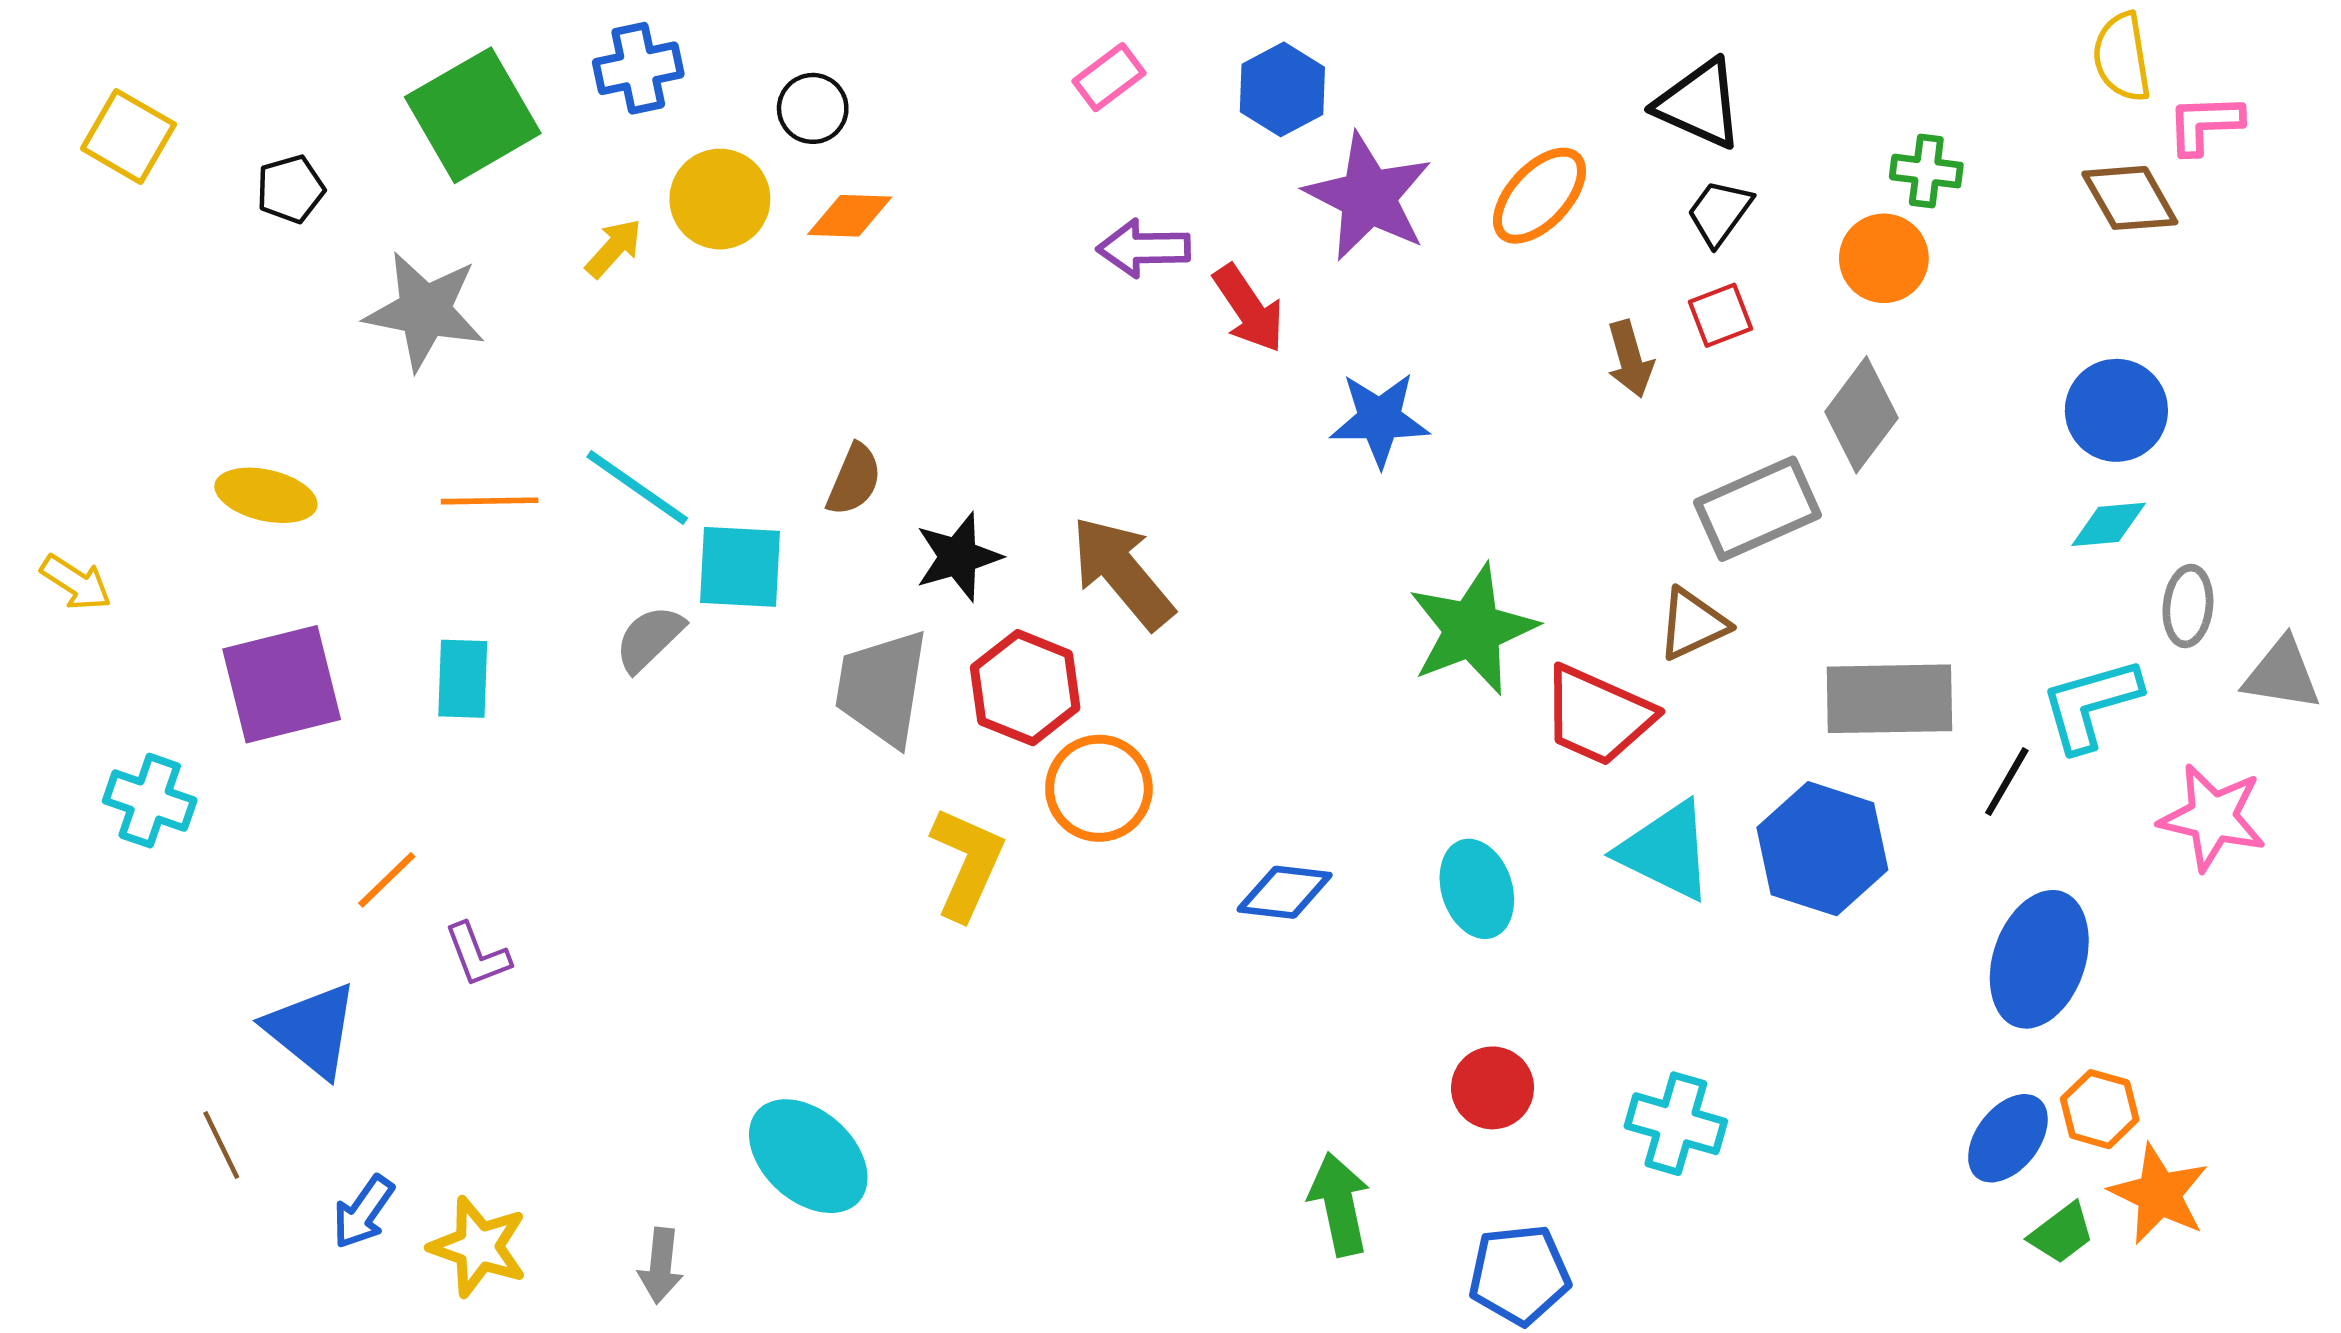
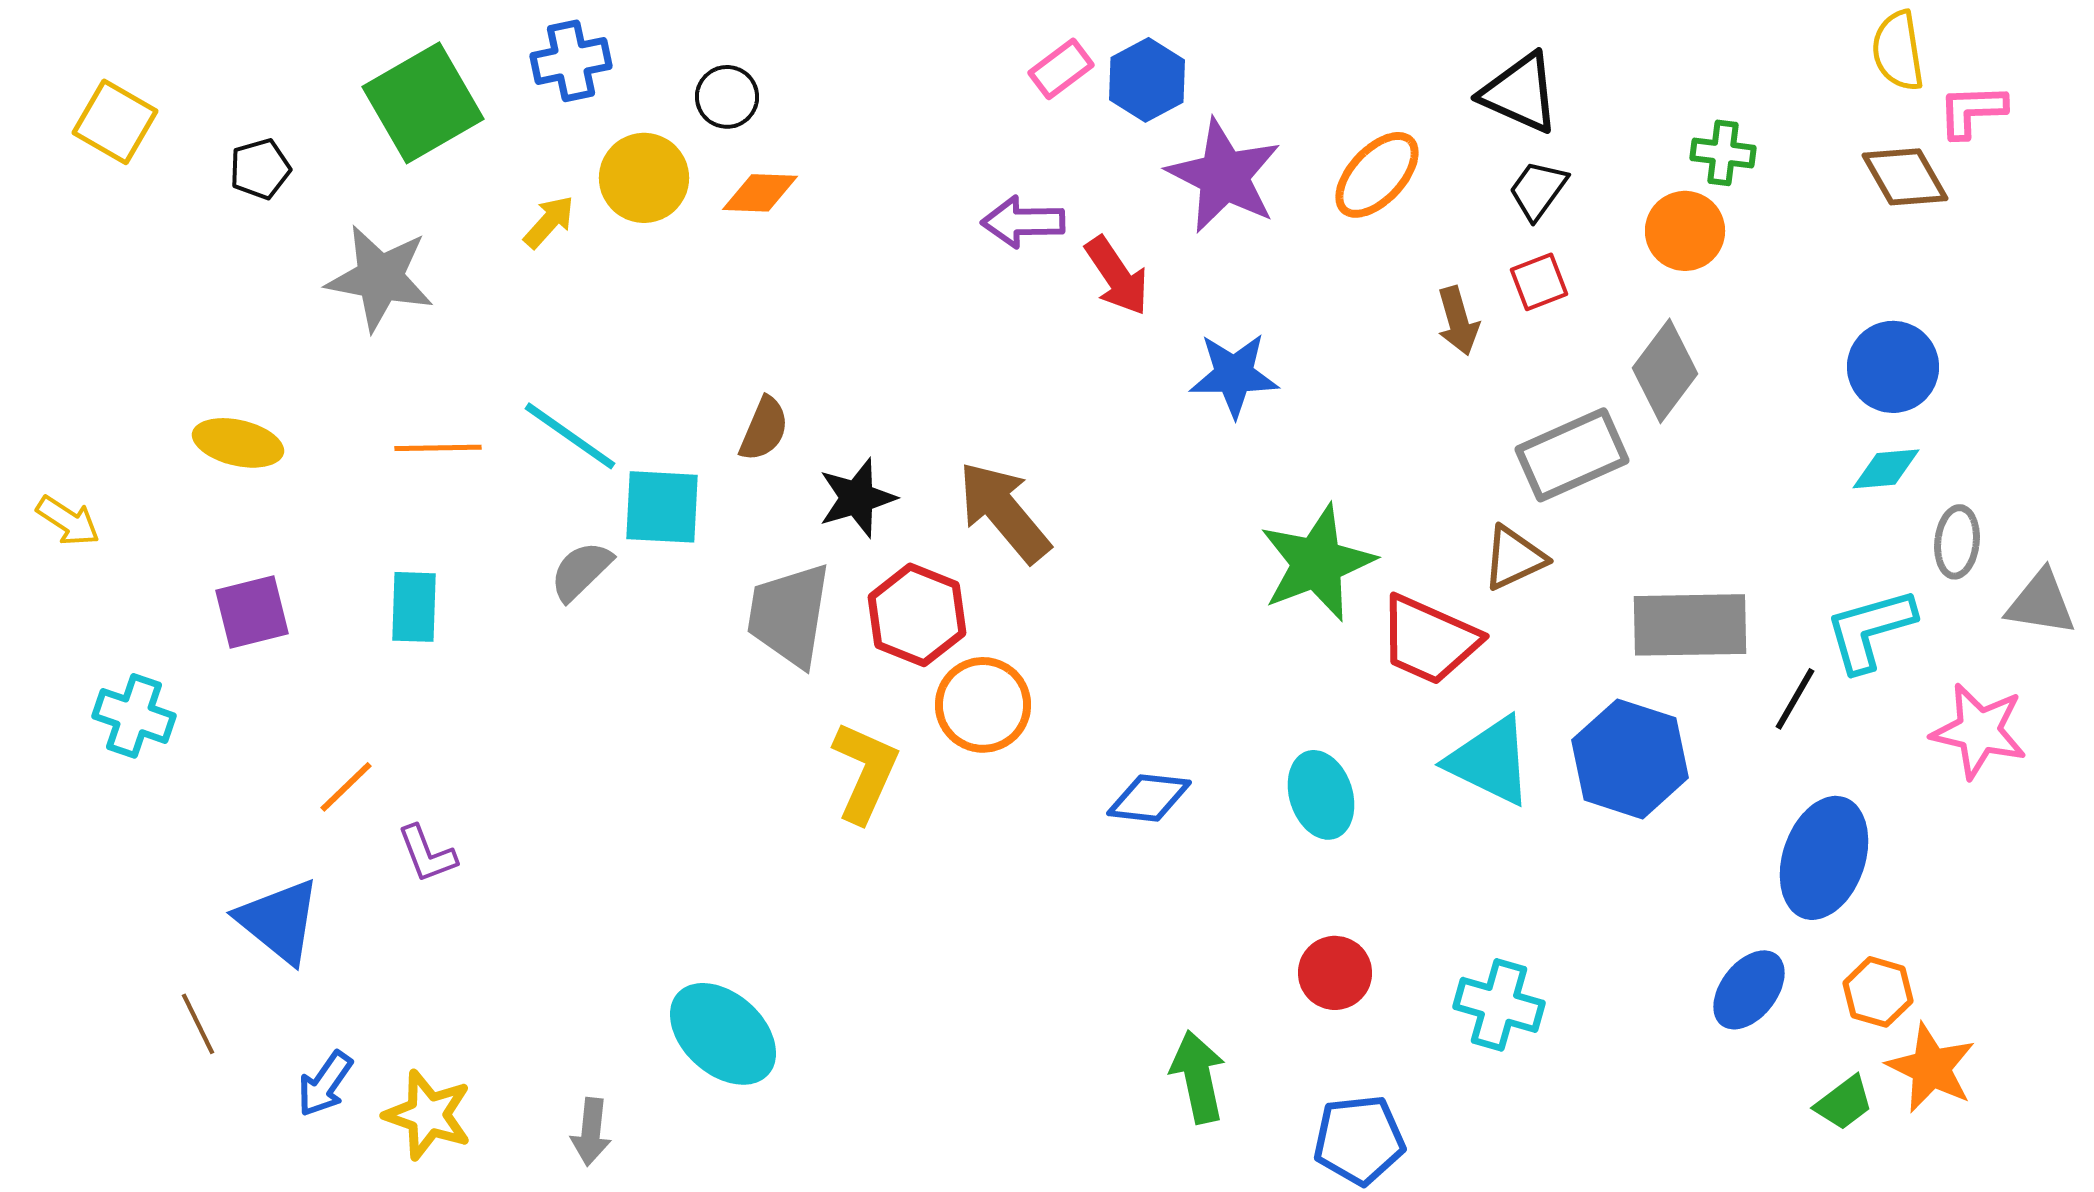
pink rectangle: (1109, 77) -> (1061, 69), moved
purple square: (282, 684) -> (252, 612), size x0.7
blue ellipse: (2008, 1138) -> (1749, 990), moved

